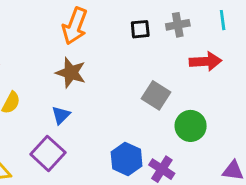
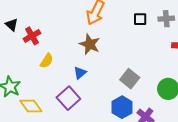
gray square: (156, 95) -> (130, 79), moved

